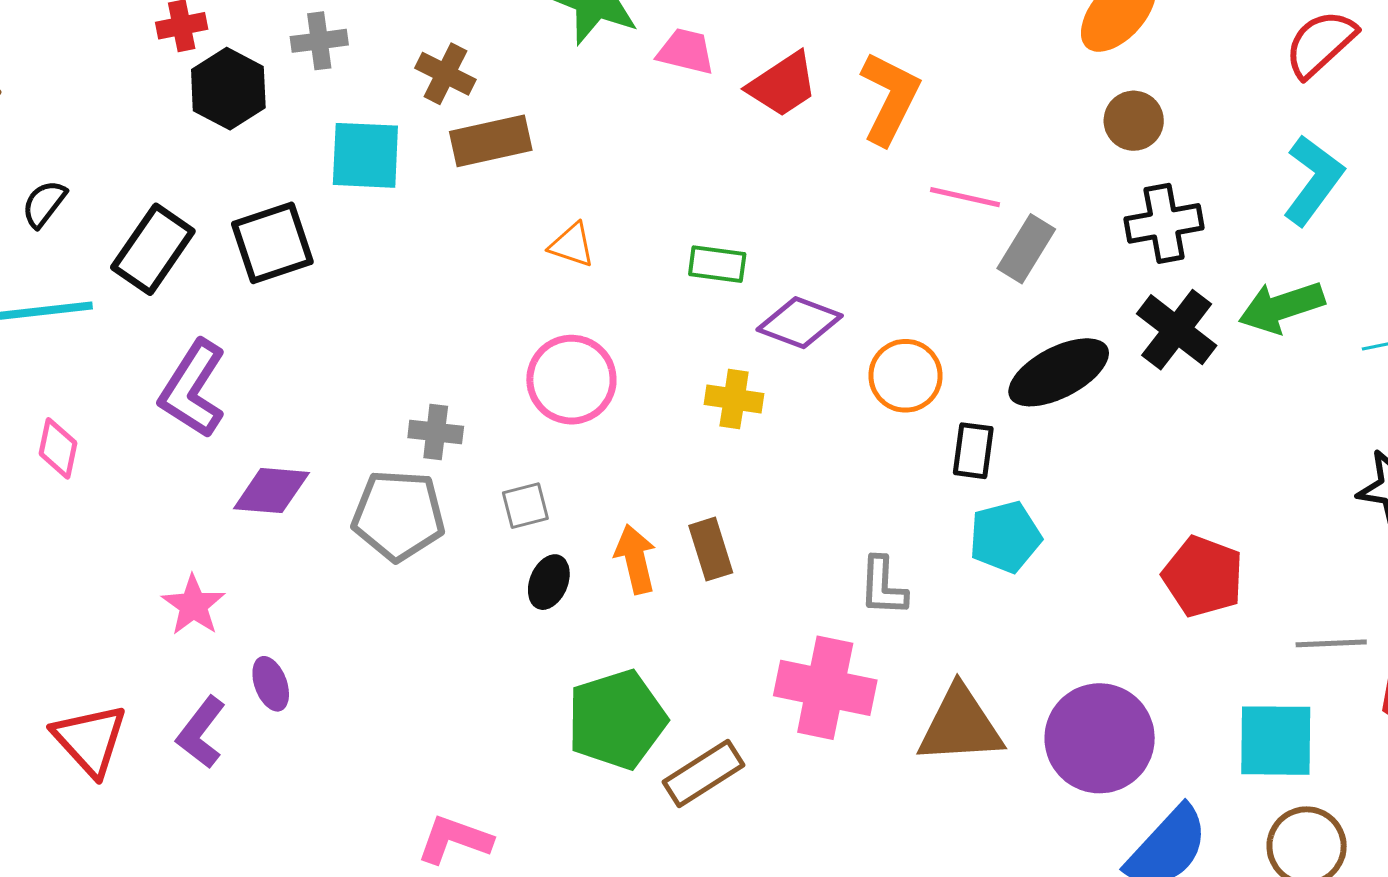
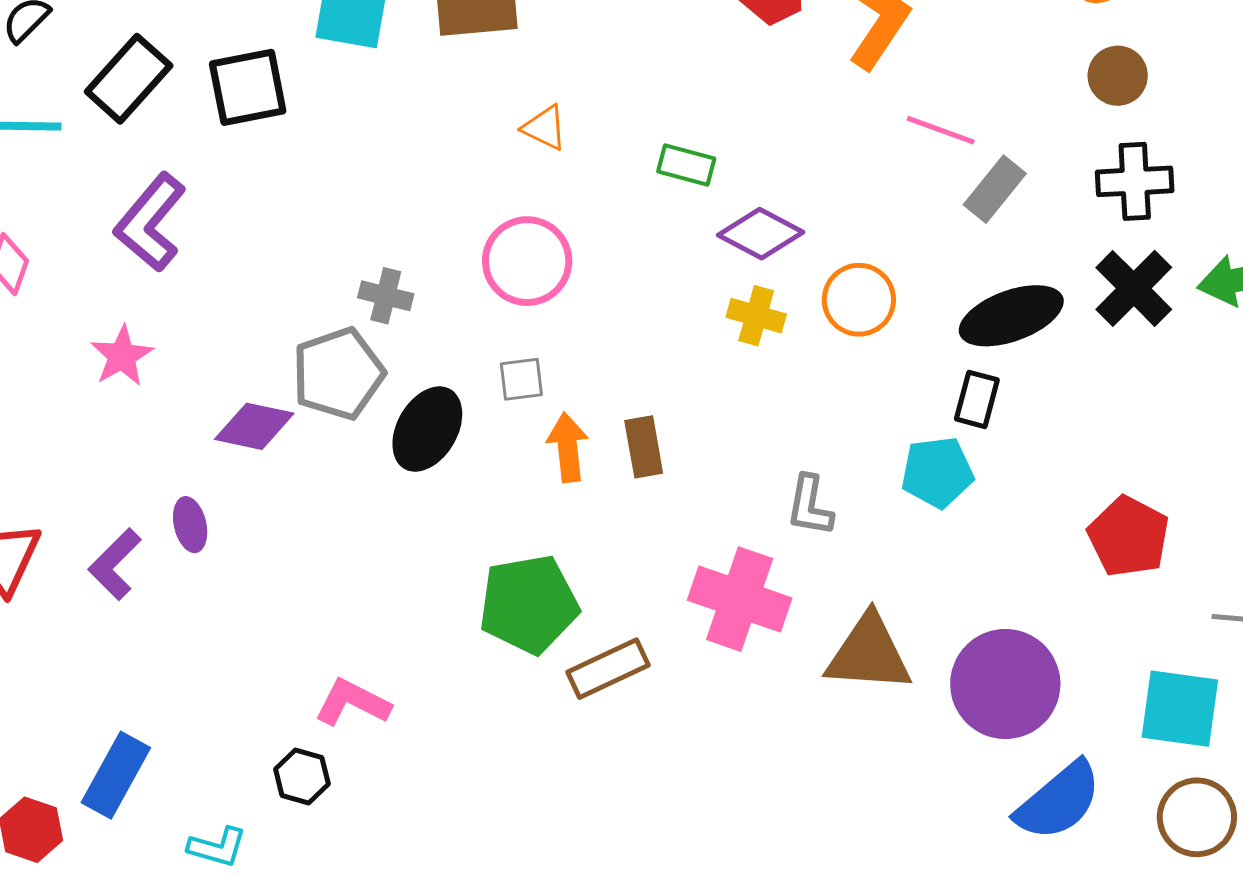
yellow cross: (734, 399) -> (756, 316), moved
black rectangle: (973, 451) -> (977, 399), moved
purple diamond: (271, 491) -> (254, 426), moved
gray square: (525, 506) -> (521, 379), moved
gray pentagon: (398, 515) -> (338, 374), turned -30
black ellipse: (549, 582) -> (427, 429), moved, size x1.6
pink star: (193, 605) -> (122, 356), moved

